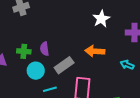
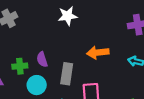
white star: (101, 19) -> (68, 16), moved, turned 30
gray rectangle: (64, 65) -> (67, 74), turned -36

